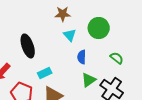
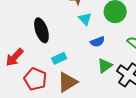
blue semicircle: (82, 57) -> (97, 42), turned -112

